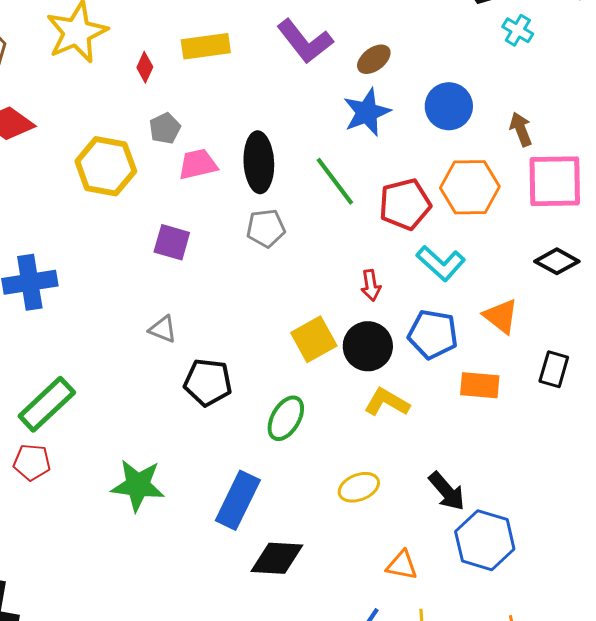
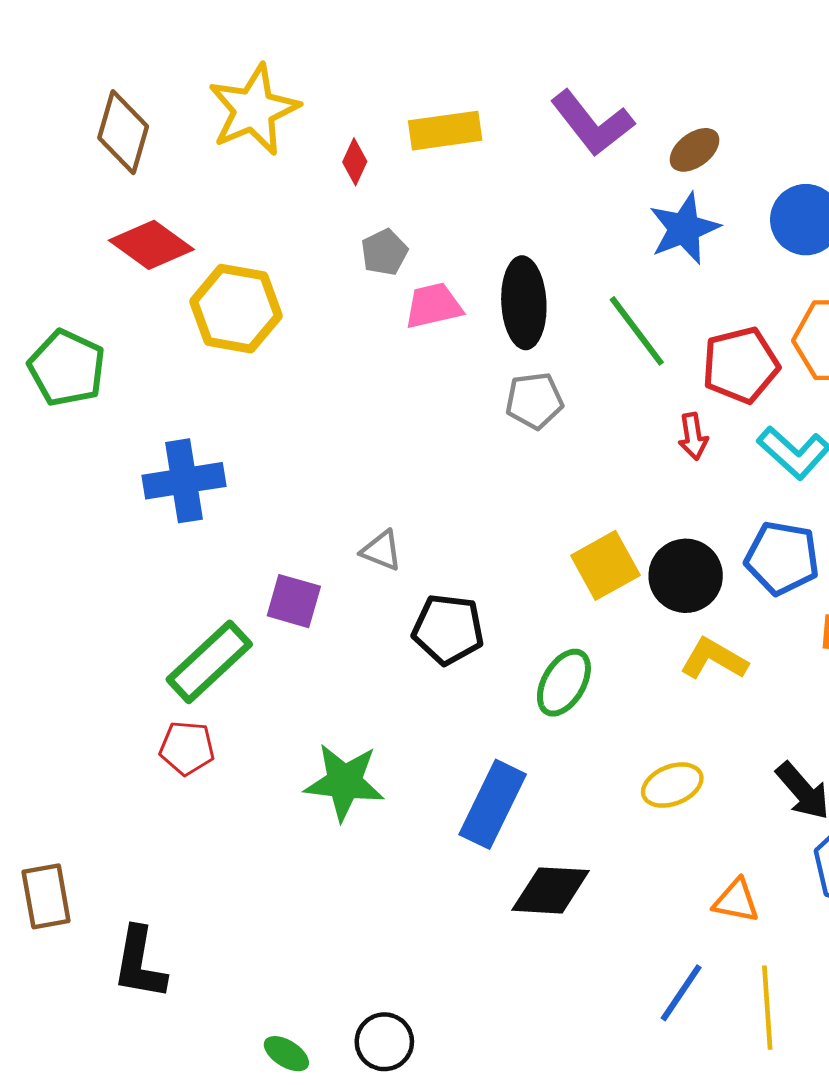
yellow hexagon: (106, 166) -> (236, 309), moved
purple square: (172, 242) -> (294, 601), moved
red arrow: (371, 285) -> (693, 436), moved

